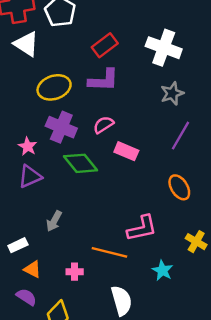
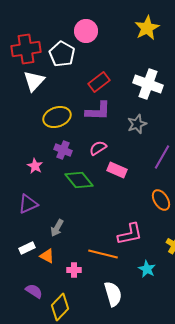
white triangle: (26, 44) -> (34, 81), turned 40
gray star: (172, 93) -> (137, 124), moved
purple cross: (61, 127) -> (63, 150), size x0.7
purple triangle: (30, 177) -> (28, 204), moved
orange triangle: (32, 269) -> (47, 256), moved

